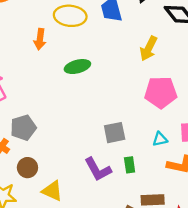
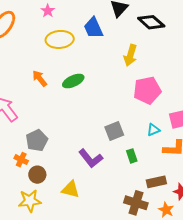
orange arrow: (40, 39) -> (40, 78), moved, turned 144
brown circle: (27, 168) -> (37, 175), moved
purple L-shape: (98, 169) -> (91, 158), moved

